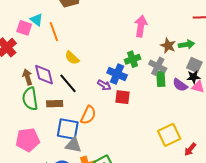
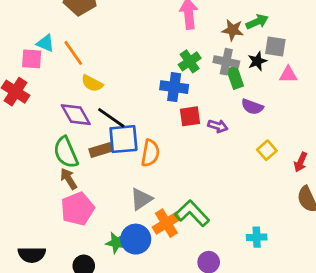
yellow semicircle: (72, 58) -> (92, 83), moved
brown arrow: (27, 77) -> (69, 179), moved
black star: (193, 77) -> (257, 61), moved
purple arrow: (104, 85) -> (218, 126), moved
purple semicircle: (180, 85) -> (252, 107), moved
blue square: (68, 129) -> (123, 139), moved
yellow square: (169, 135) -> (267, 150), size x0.6
gray triangle: (73, 145) -> (141, 199), turned -30

